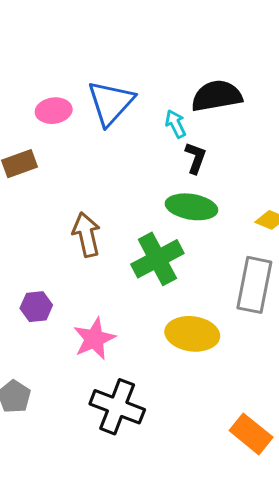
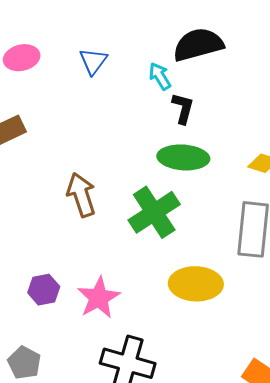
blue triangle: (111, 103) -> (93, 61), size x0.6
pink ellipse: (54, 111) -> (22, 58), moved
purple hexagon: (36, 307) -> (44, 290), moved

